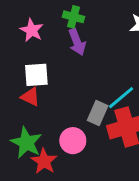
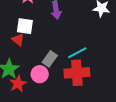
gray rectangle: (98, 113) -> (50, 59), moved

